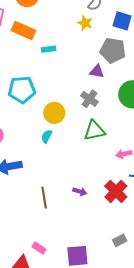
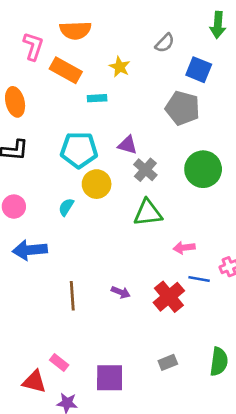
yellow star: (85, 23) -> (120, 67), moved
purple triangle: (97, 71) -> (128, 145), moved
cyan pentagon: (22, 90) -> (79, 150), moved
cyan semicircle: (47, 136) -> (66, 207), moved

